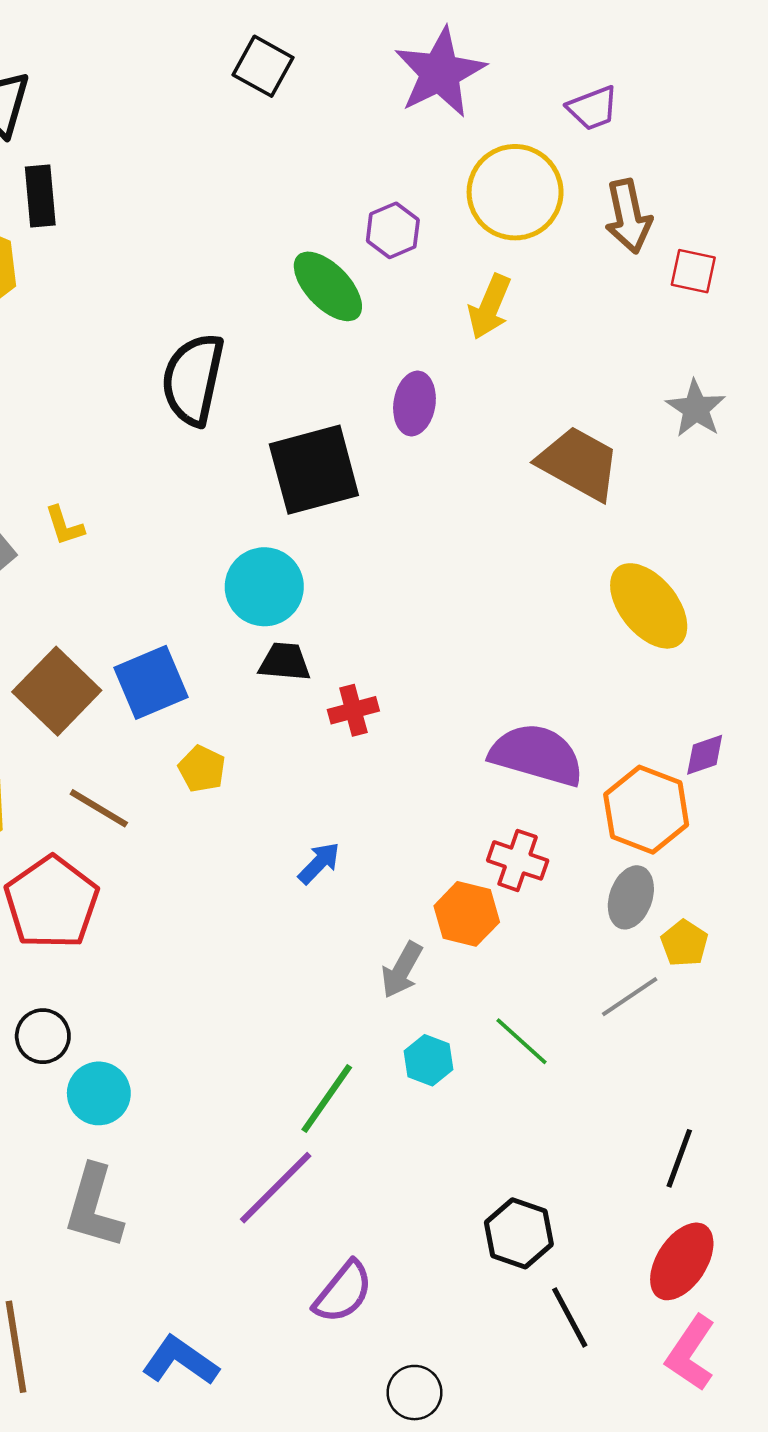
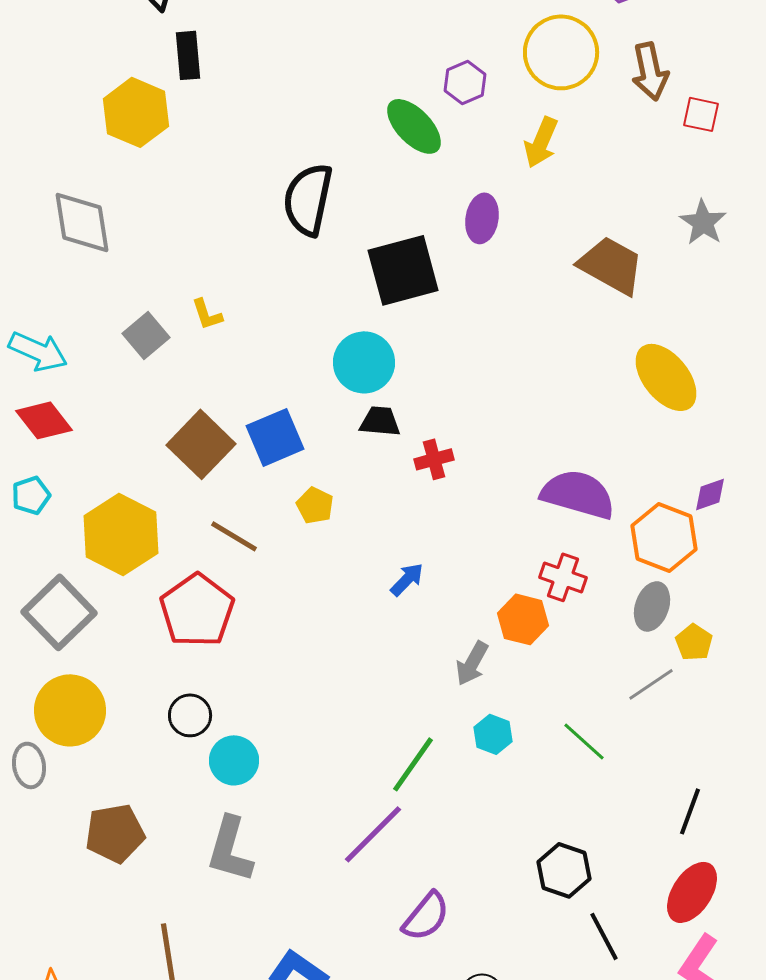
green line: (521, 1041) -> (584, 741), moved

